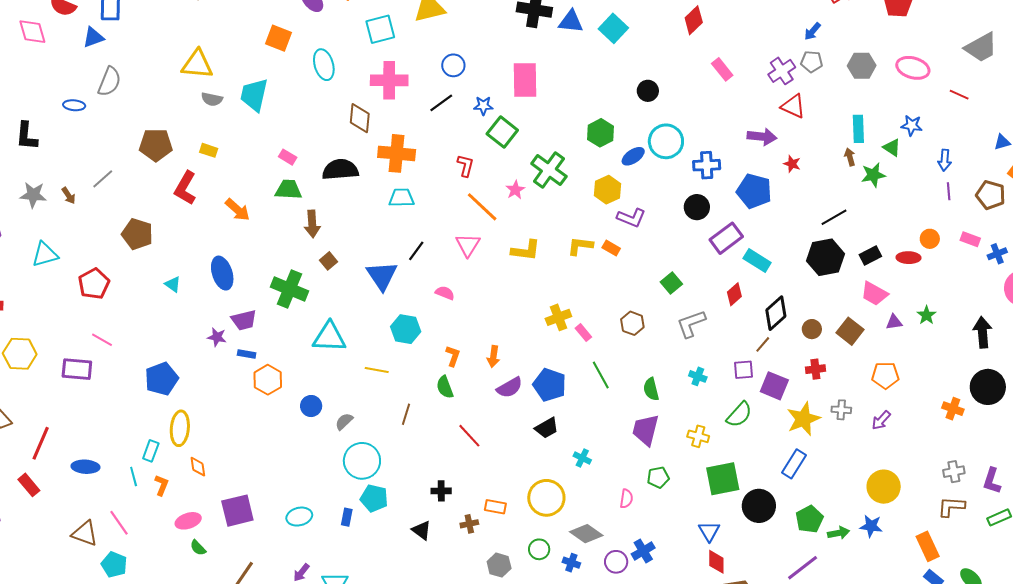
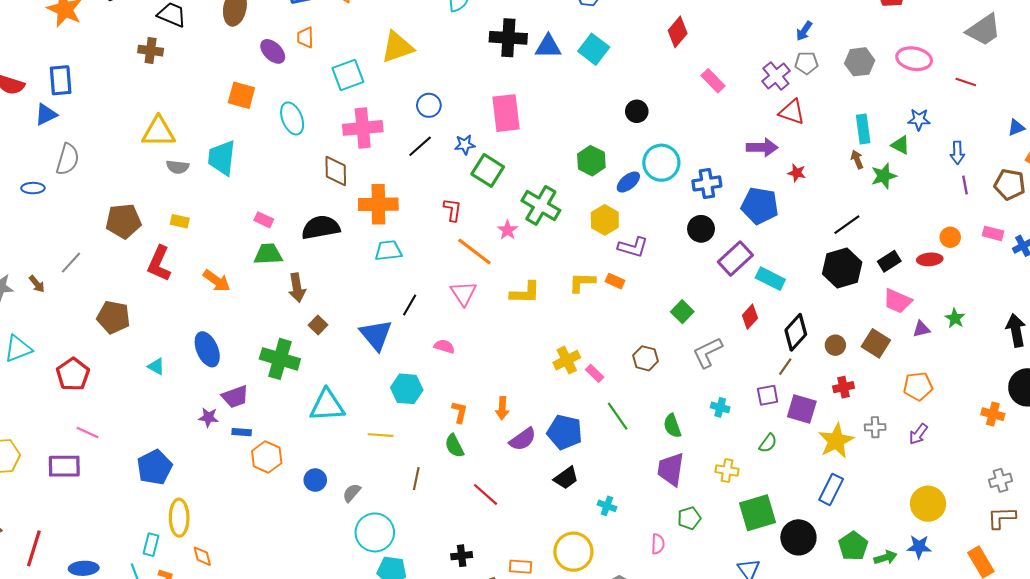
green semicircle: (739, 415) -> (768, 443), size x0.7

